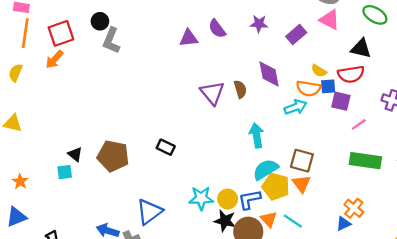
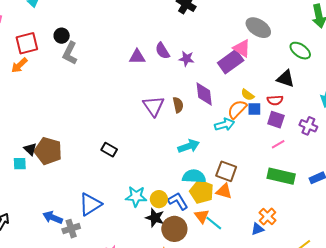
pink triangle: (330, 20) -> (242, 48), moved
purple star: (259, 24) -> (186, 59), moved
purple rectangle: (296, 34) -> (231, 62), size x1.4
red semicircle: (351, 74) -> (275, 100), size x0.7
orange semicircle: (308, 88) -> (237, 109), turned 120
purple square: (341, 101) -> (276, 120), moved
cyan arrow: (256, 135) -> (189, 146), turned 75
brown pentagon: (113, 156) -> (48, 151), moved
cyan semicircle: (266, 169) -> (194, 176), turned 30
orange triangle: (301, 184) -> (224, 191), turned -42
blue L-shape: (249, 199) -> (178, 201), turned 65
orange triangle: (269, 219) -> (202, 216), moved

